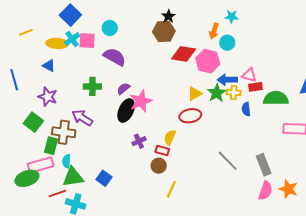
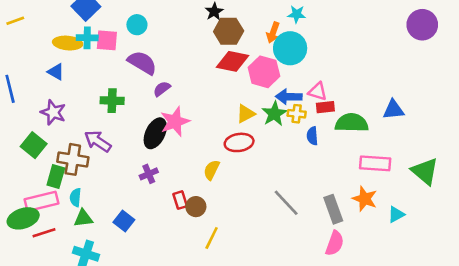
brown hexagon: (164, 31) -> (229, 31), moved
yellow line: (26, 32) -> (15, 21), moved
cyan cross: (72, 39) -> (87, 38), turned 35
cyan circle: (227, 43) -> (290, 48), size x1.6
purple semicircle: (123, 89) -> (162, 89), moved
purple cross: (139, 141) -> (149, 174), moved
red rectangle: (162, 151) -> (180, 200), moved, turned 56
green triangle: (73, 177) -> (83, 218), size x0.7
orange star: (288, 189) -> (365, 199), moved
red line: (57, 193) -> (44, 233), moved

